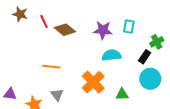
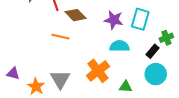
cyan rectangle: (129, 27) -> (140, 19), size x1.5
orange line: (51, 67) -> (61, 37), moved
gray triangle: (57, 95) -> (60, 79), size x1.5

